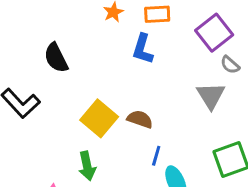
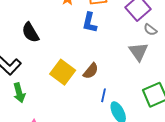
brown semicircle: (140, 119) -> (91, 71), turned 114
green arrow: (87, 166) -> (19, 93), moved

